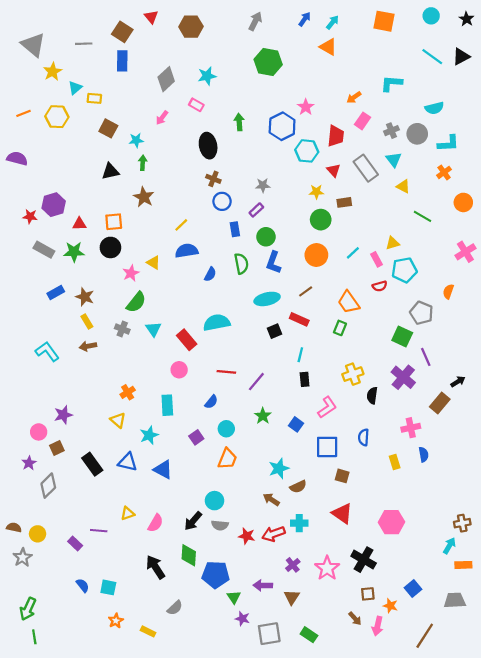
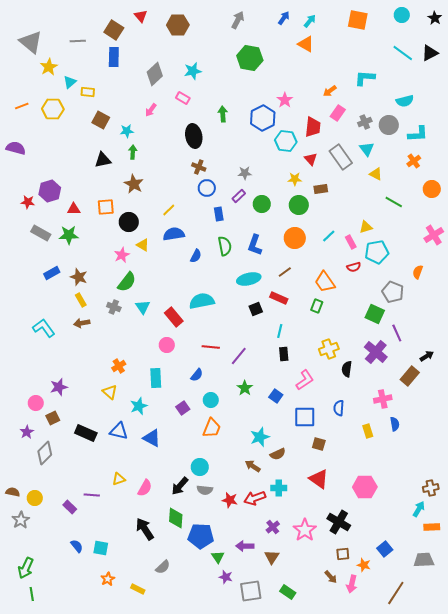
green circle: (266, 237) -> (262, 204), moved
black circle: (110, 247) -> (129, 222), moved
black rectangle: (92, 464) -> (86, 433), turned -30

